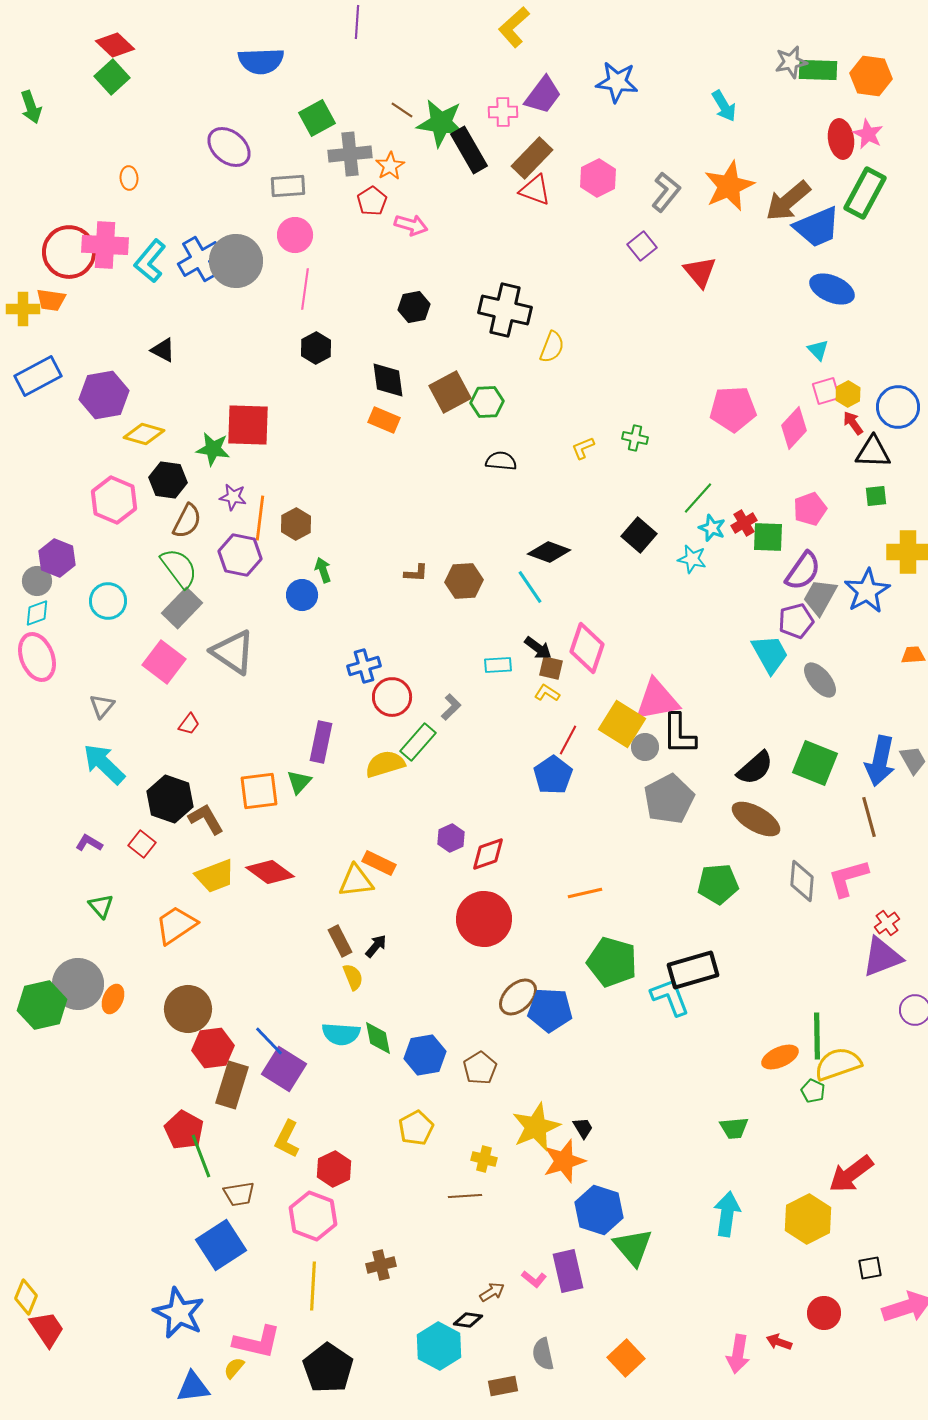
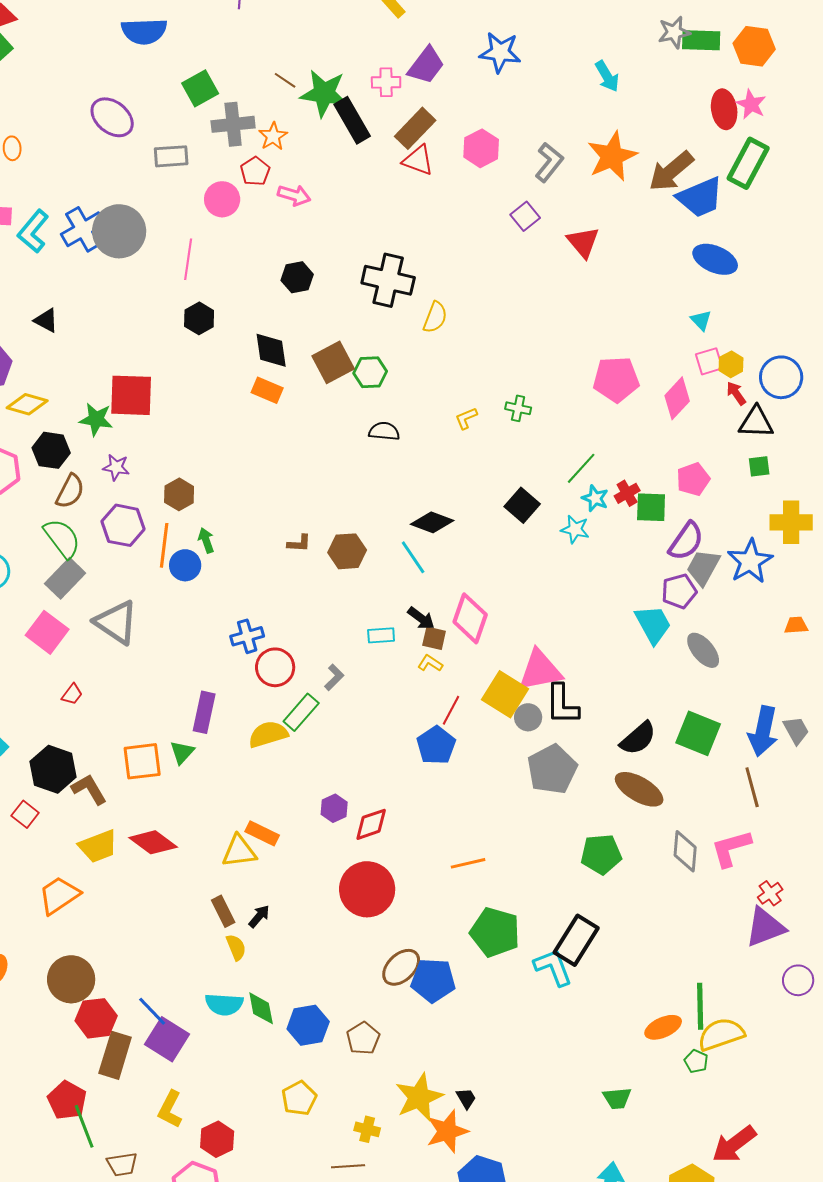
pink circle: (295, 235) -> (222, 199), moved
orange line: (260, 518) -> (164, 545), moved
black rectangle: (693, 970) -> (576, 940), turned -42

